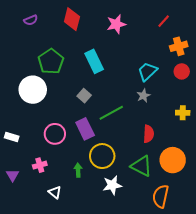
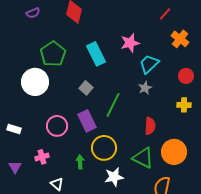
pink star: (116, 24) -> (130, 43), moved
orange cross: (179, 46) -> (180, 39), turned -36
red circle: (182, 71) -> (186, 76), moved
green line: (111, 113) -> (113, 105), turned -35

